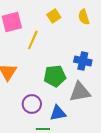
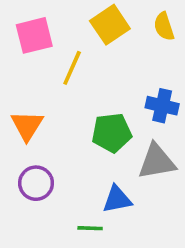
yellow square: (54, 16) -> (110, 25), size x1.5
purple circle: (32, 104) -> (36, 183), moved

